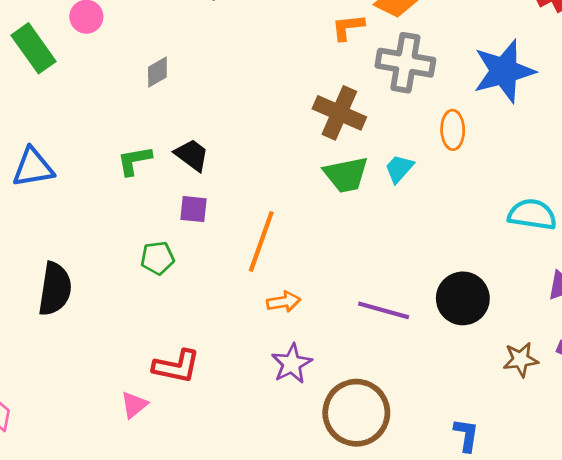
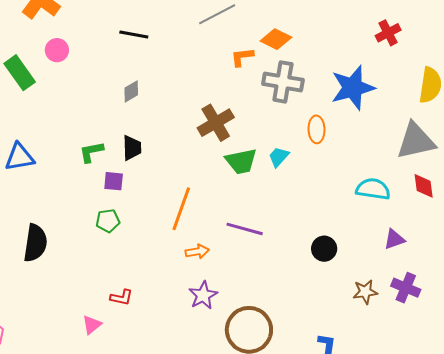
gray diamond: (157, 72) -> (131, 91), moved
brown cross: (339, 113) -> (216, 123), moved, turned 36
black trapezoid: (192, 155) -> (132, 148), turned 52
purple square: (193, 209) -> (114, 181), moved
black circle: (463, 298) -> (324, 249), size x0.7
purple line: (384, 310) -> (245, 229), moved
red L-shape: (176, 366) -> (122, 297), size x0.7

